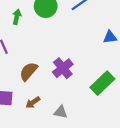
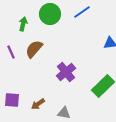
brown semicircle: (29, 71) -> (34, 49), moved

